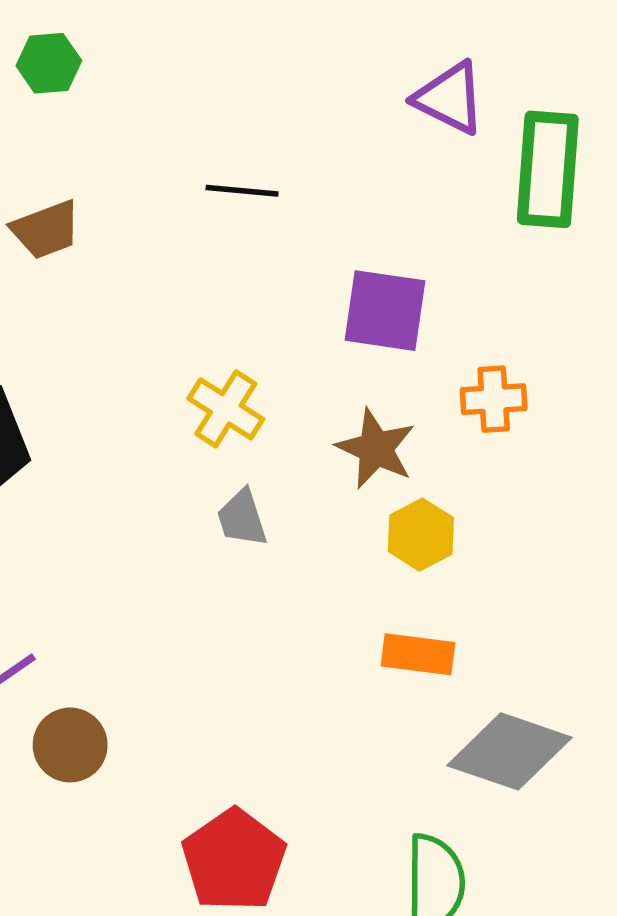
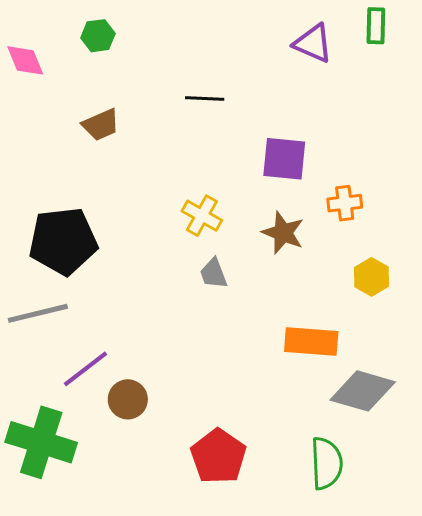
green rectangle: (548, 169) -> (376, 26), moved, size x0.6
yellow hexagon: (421, 535) -> (372, 277), moved
orange rectangle: (418, 654) -> (311, 341), size x1.4

